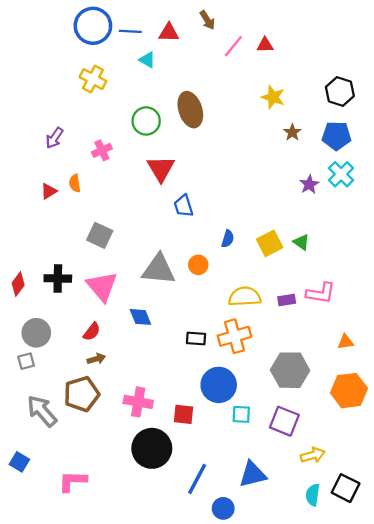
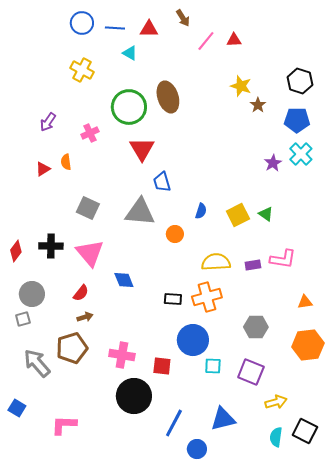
blue circle: (93, 26) -> (82, 23), size x0.7
green circle: (146, 121) -> (129, 107), size x1.4
brown star: (292, 132) -> (258, 105), moved
gray triangle: (159, 269) -> (140, 212), moved
gray hexagon: (290, 370) -> (256, 327), size x0.7

